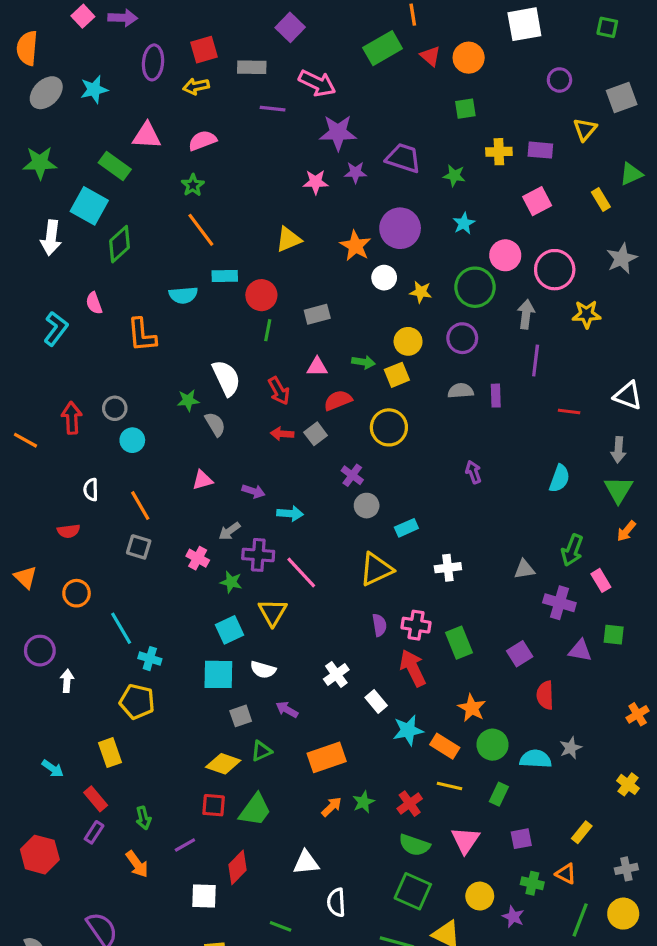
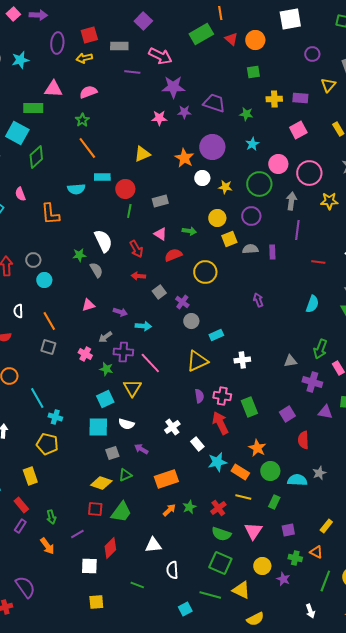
green rectangle: (115, 166) -> (33, 108), turned -36
pink triangle: (317, 367) -> (160, 234), turned 32
yellow square: (397, 375) -> (229, 239), moved
gray square: (316, 434) -> (159, 292), moved

